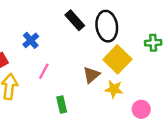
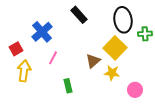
black ellipse: (107, 26) -> (123, 20), moved
blue cross: (31, 40) -> (42, 32), size x1.5

